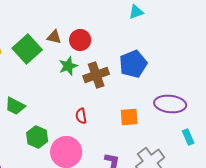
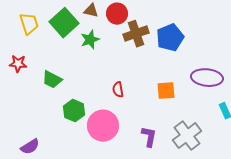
green star: (68, 66) -> (90, 40), moved
brown cross: (96, 75) -> (136, 34), moved

